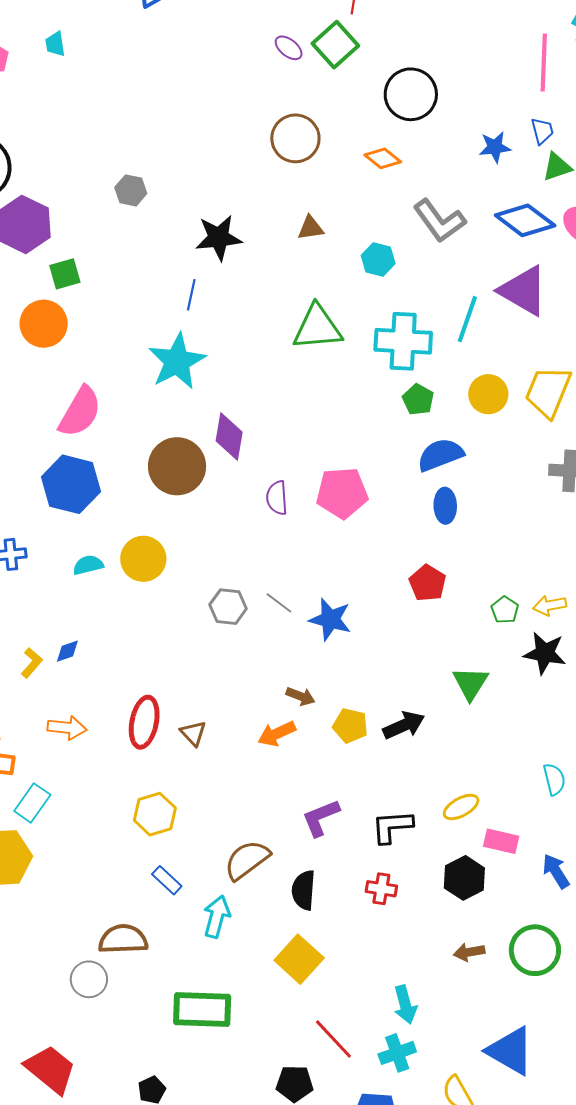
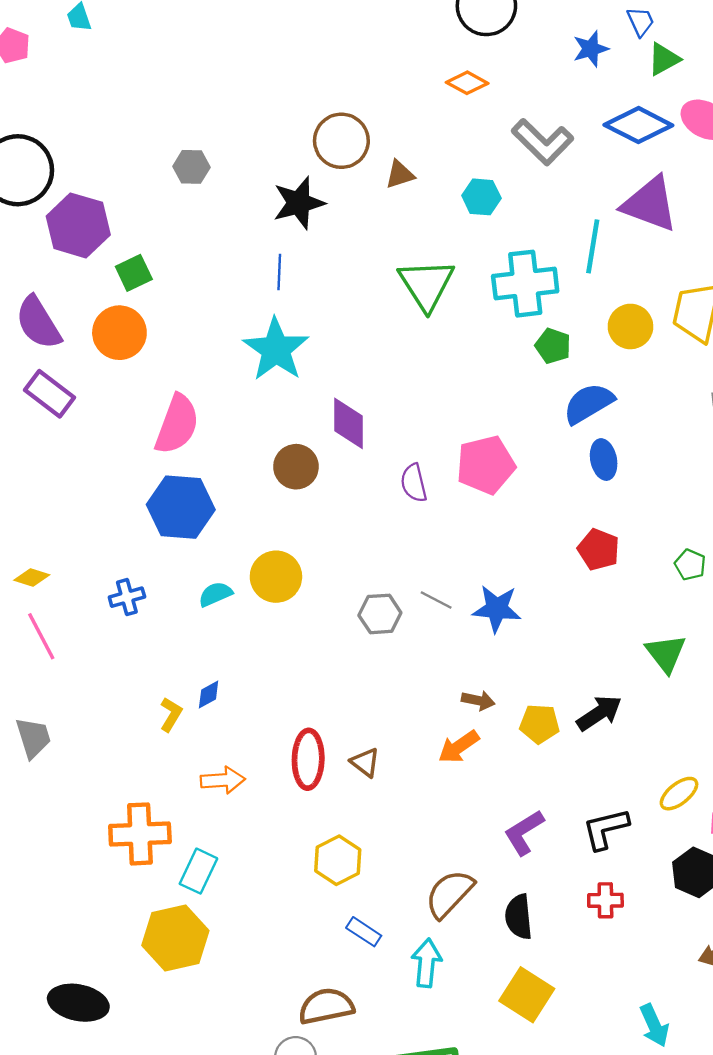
brown circle: (295, 138) -> (341, 141), moved
green triangle: (317, 328) -> (426, 285), turned -48
brown circle: (177, 466) -> (296, 467), size x0.7

